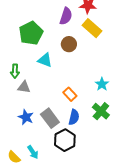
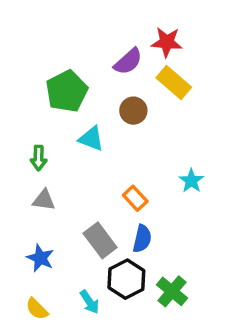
purple semicircle: (66, 16) -> (128, 61), turned 30
gray triangle: (24, 87) -> (44, 200), moved
green cross: (101, 111) -> (172, 291), moved
blue star: (26, 117) -> (40, 258), moved
cyan arrow: (33, 152) -> (90, 302), moved

